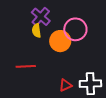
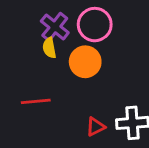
pink circle: (75, 29) -> (95, 25), moved

